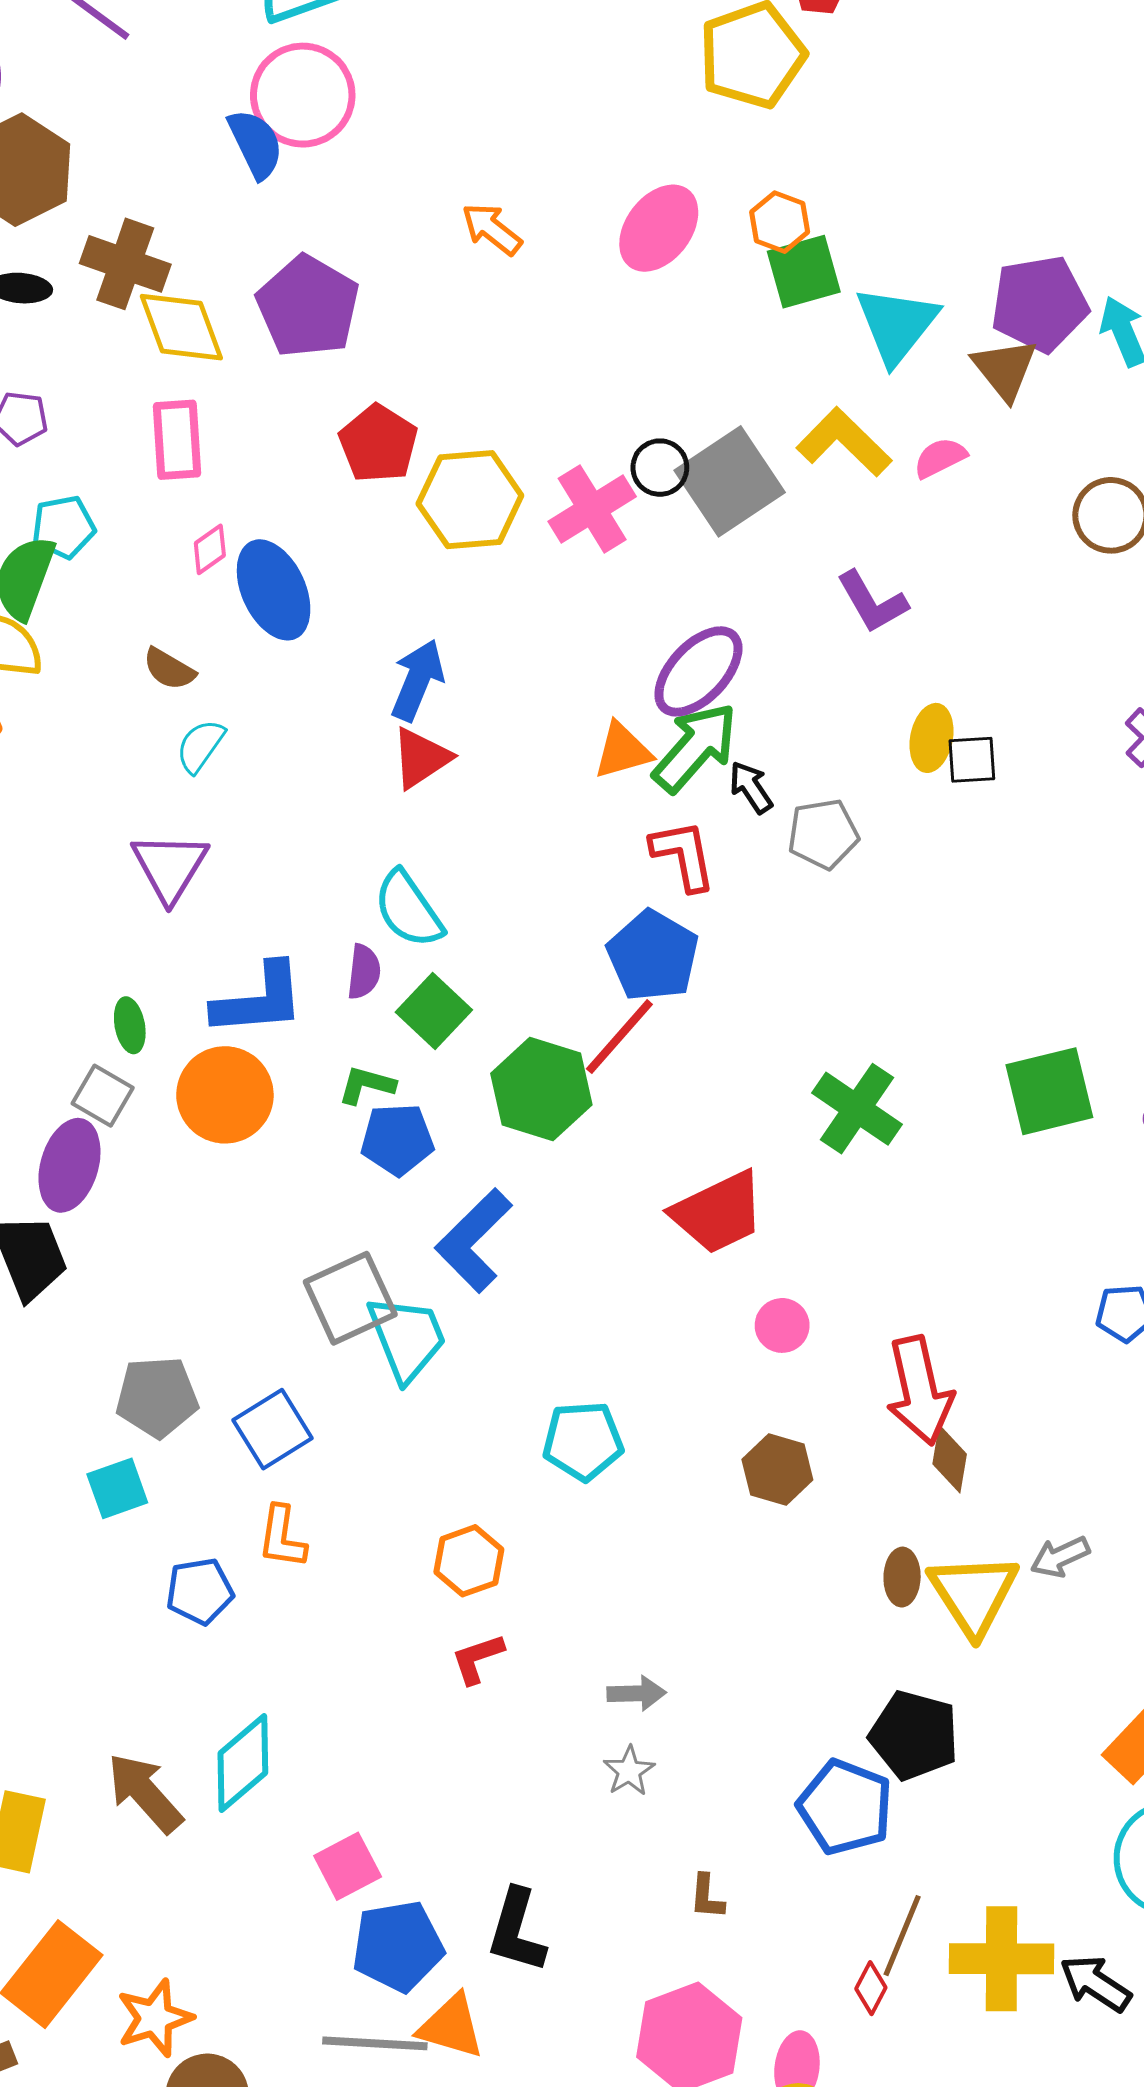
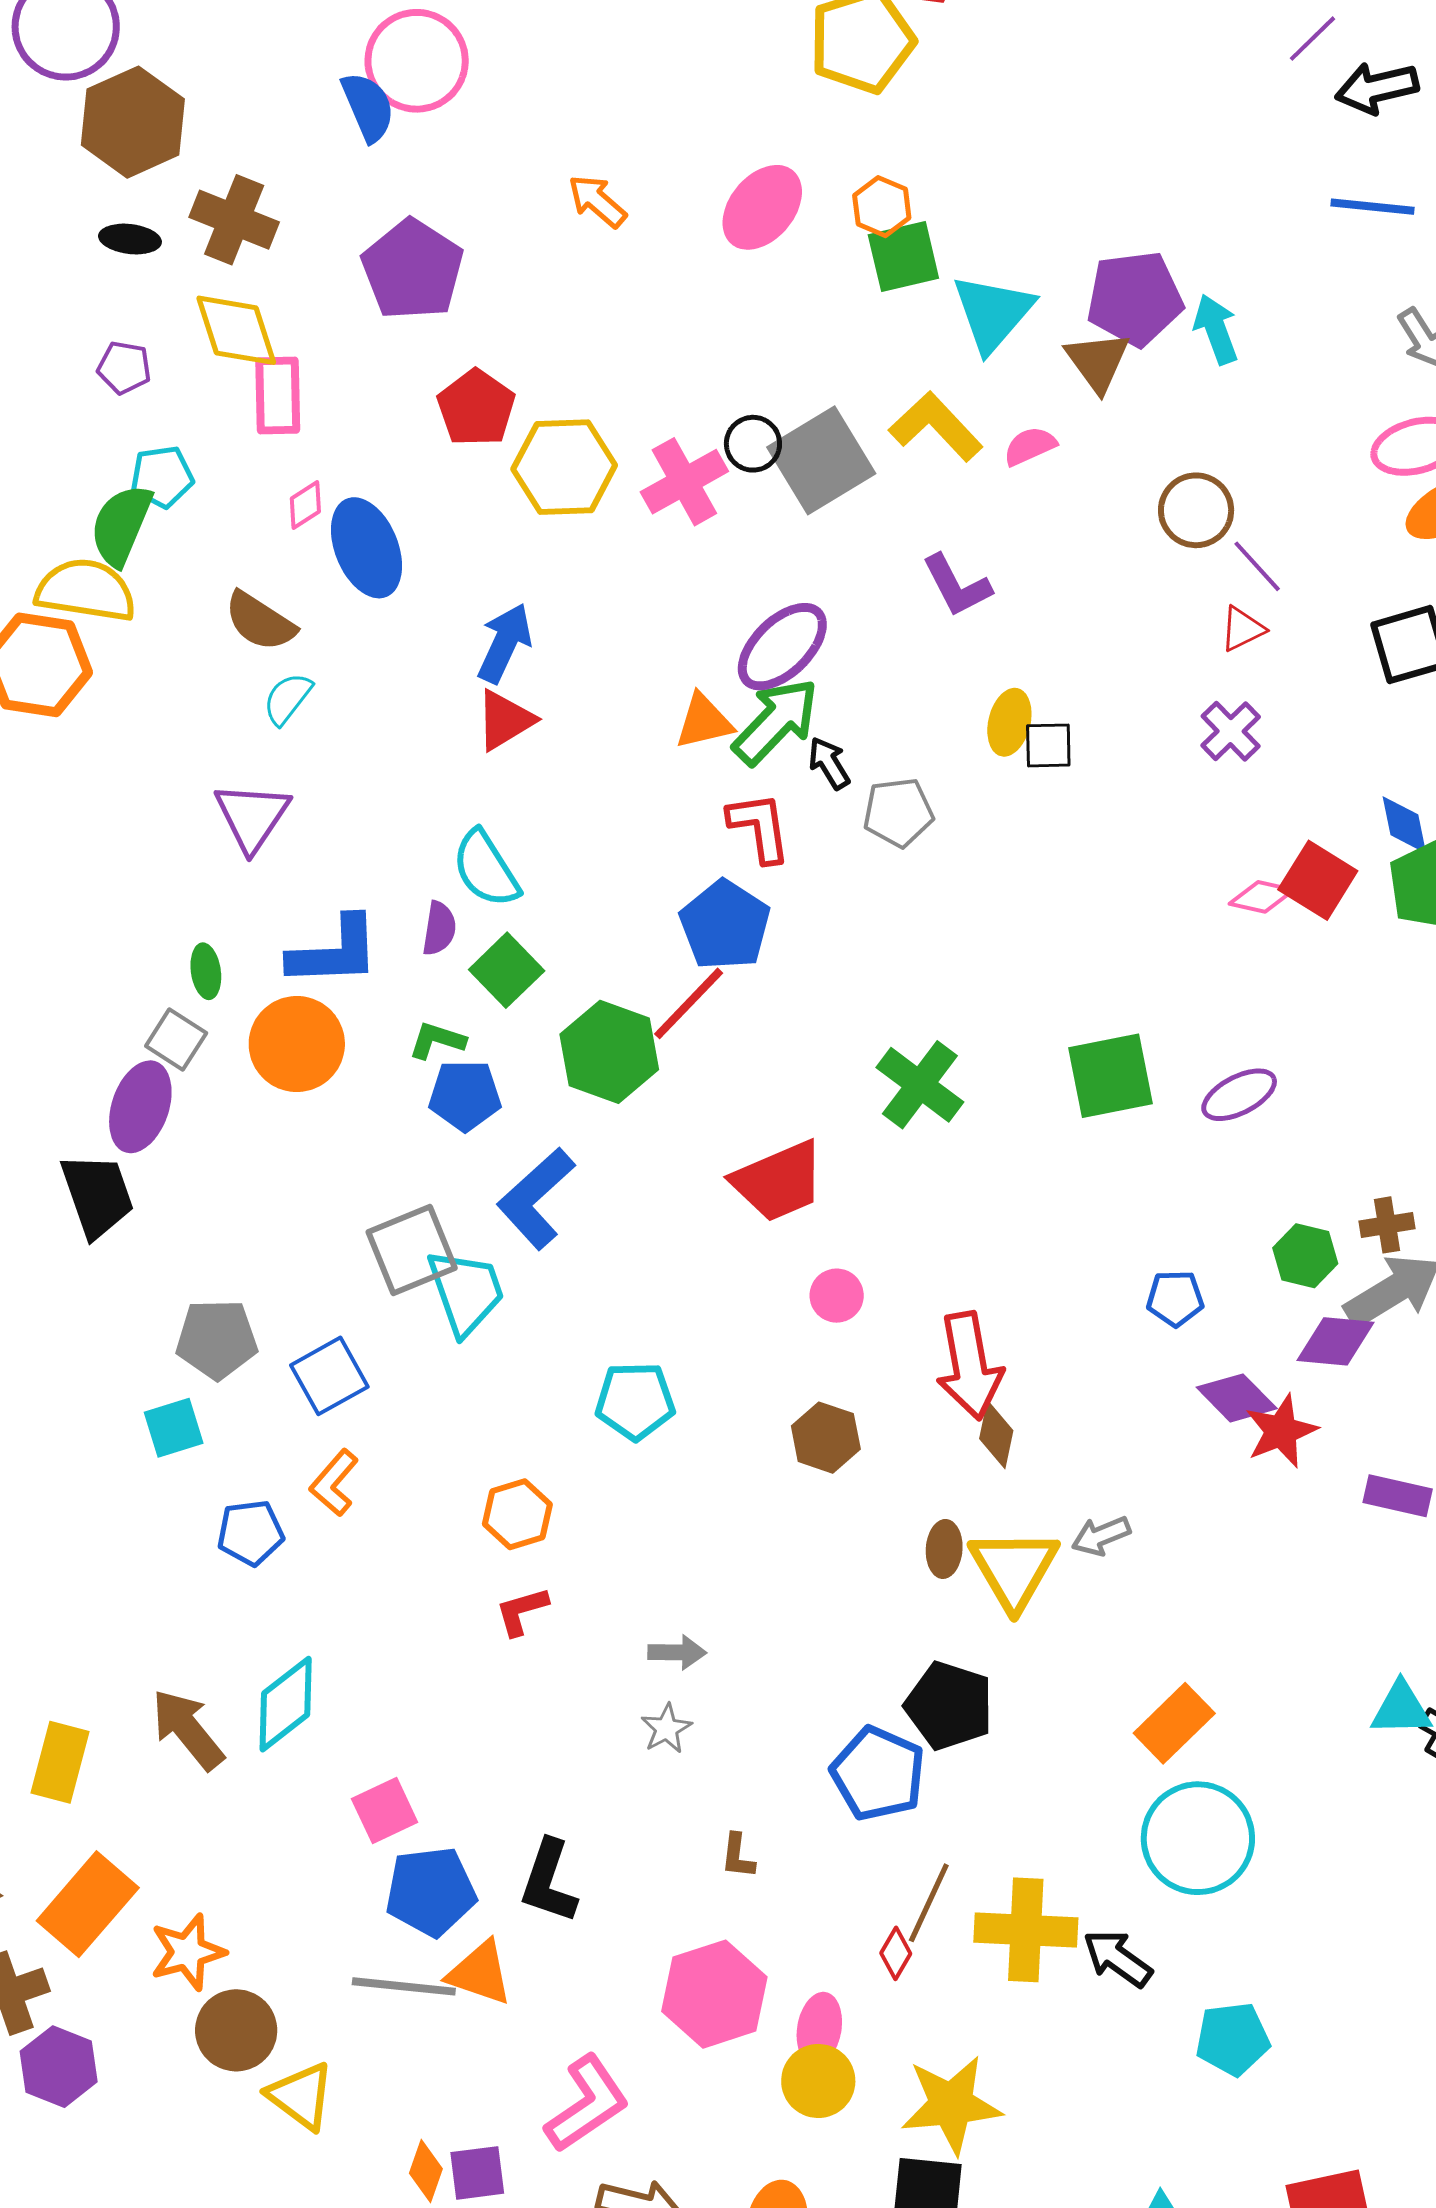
yellow diamond: (181, 327) -> (236, 330), moved
brown semicircle: (169, 669) -> (260, 621), size x1.4
orange L-shape: (282, 1537) -> (334, 1483), turned 30

